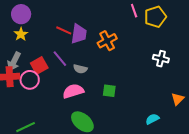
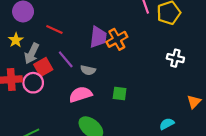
red line: (64, 30) -> (54, 29), moved
yellow star: (21, 34) -> (16, 40), moved
purple trapezoid: (79, 34) -> (98, 37), moved
gray arrow: (14, 61) -> (32, 53), moved

